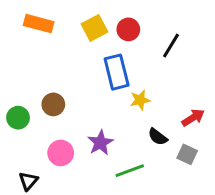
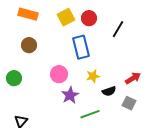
yellow star: (140, 100) -> (93, 76), moved
brown circle: (53, 104) -> (29, 45), moved
black semicircle: (158, 137) -> (109, 91), turned -56
pink circle: (61, 153) -> (59, 74), moved

